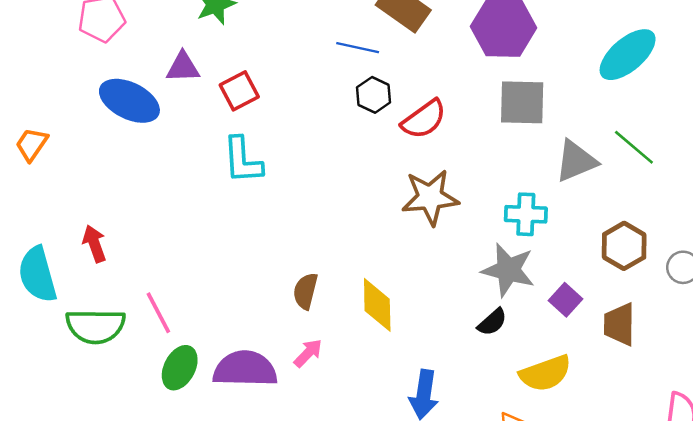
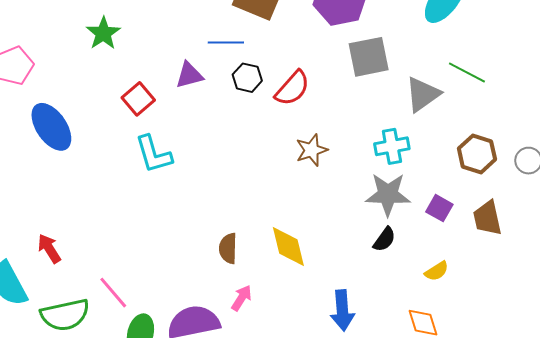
purple triangle: (183, 67) -> (189, 75), moved
blue ellipse: (129, 101) -> (51, 127), turned 42
brown star: (430, 197) -> (312, 150), size x0.7
yellow semicircle: (545, 373) -> (437, 271), size x0.6

